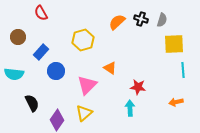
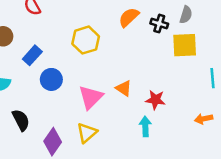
black cross: (141, 19) -> (159, 24), moved
yellow square: (174, 44) -> (185, 45), moved
orange triangle: (110, 68) -> (124, 88), moved

